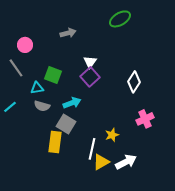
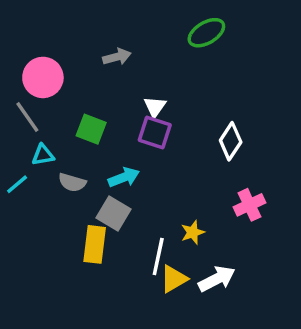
pink circle: (25, 45) -> (43, 77), size x1.5
purple square: (90, 77) -> (155, 133), turned -30
cyan triangle: (37, 88) -> (43, 155), moved

